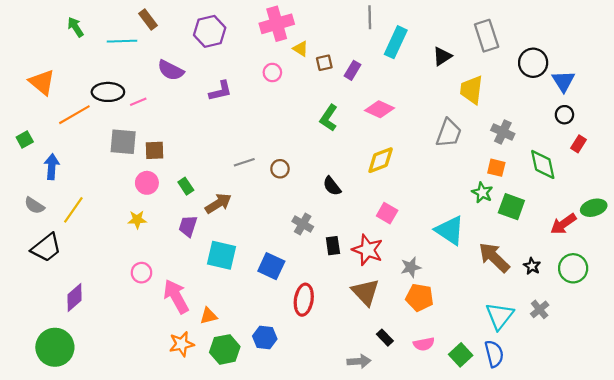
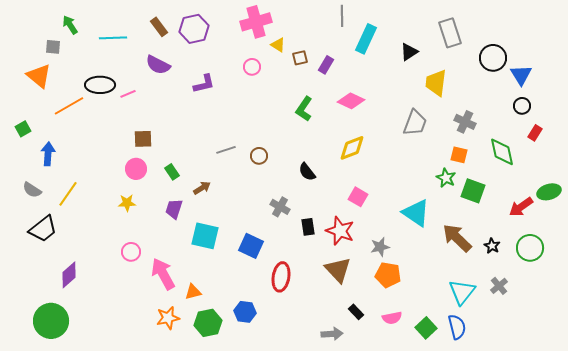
brown rectangle: (148, 19) -> (159, 27), moved
gray square: (123, 142) -> (53, 47), moved, size x0.6
brown arrow: (218, 203) -> (202, 188), size x0.7

